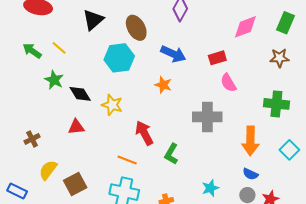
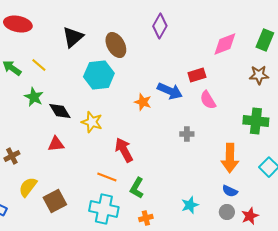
blue arrow: (173, 54) -> (170, 91), moved
gray cross: (207, 117) -> (187, 134), size x0.5
green L-shape: (171, 154) -> (137, 188), moved

